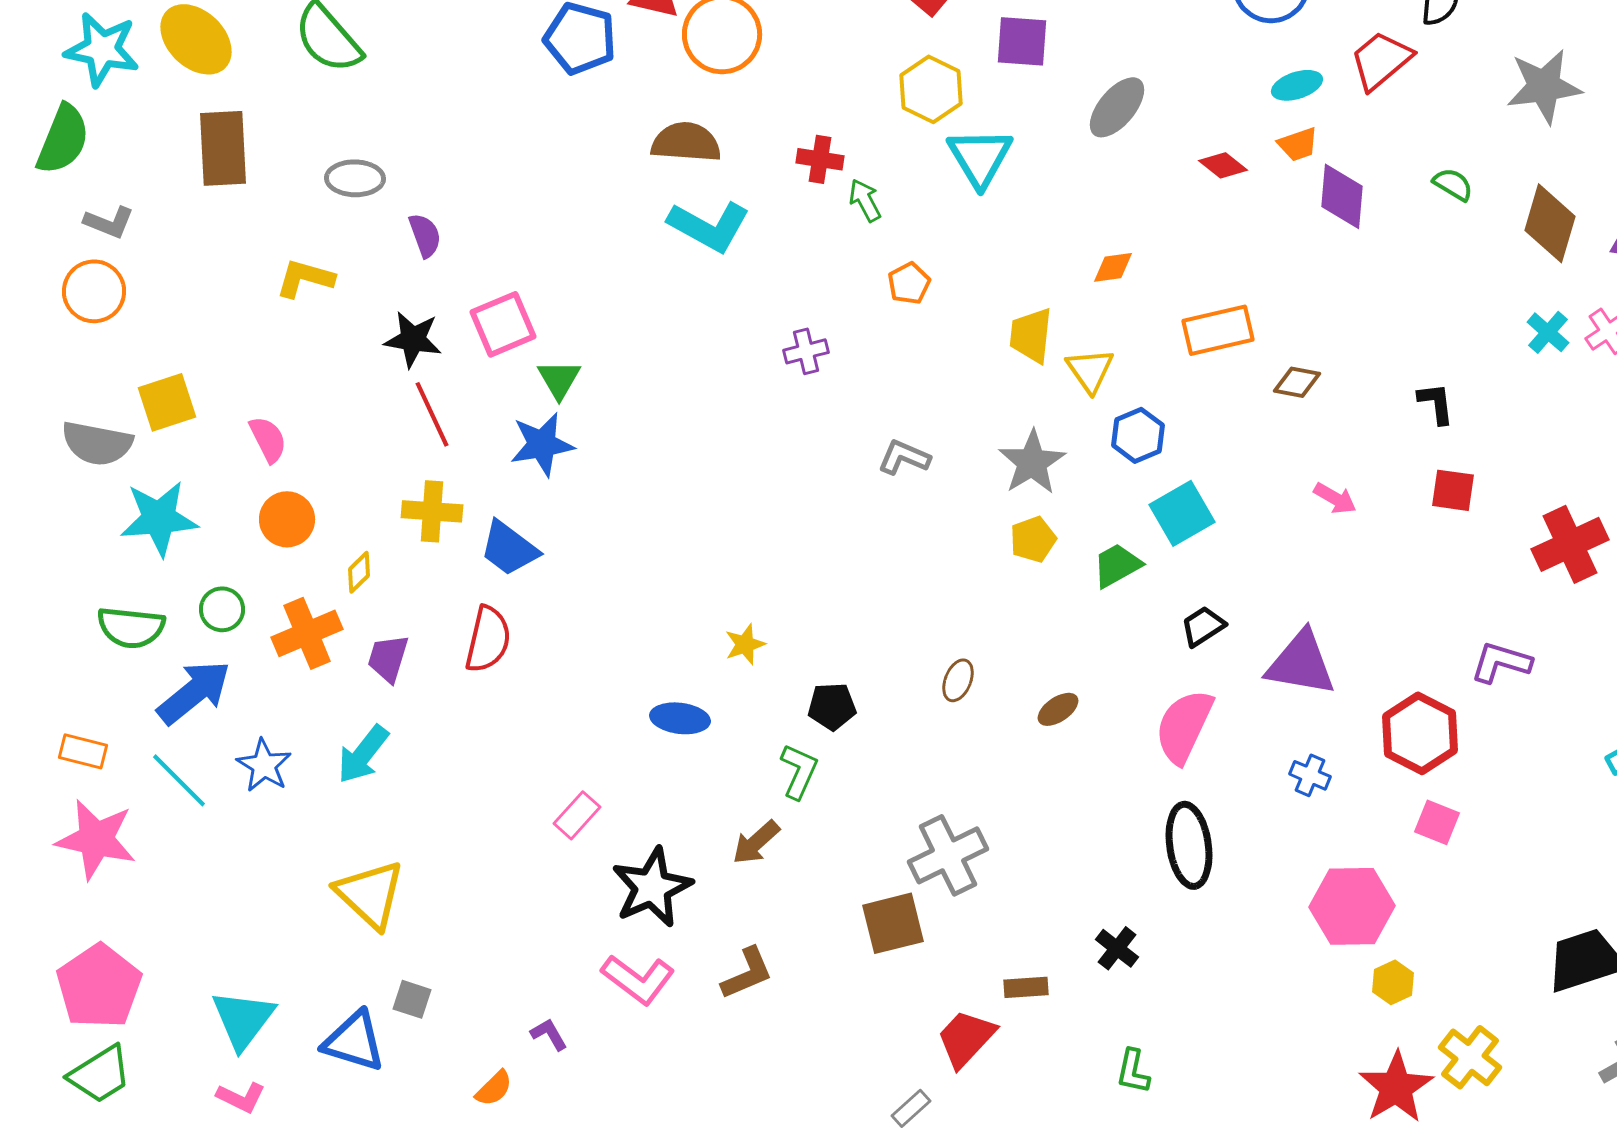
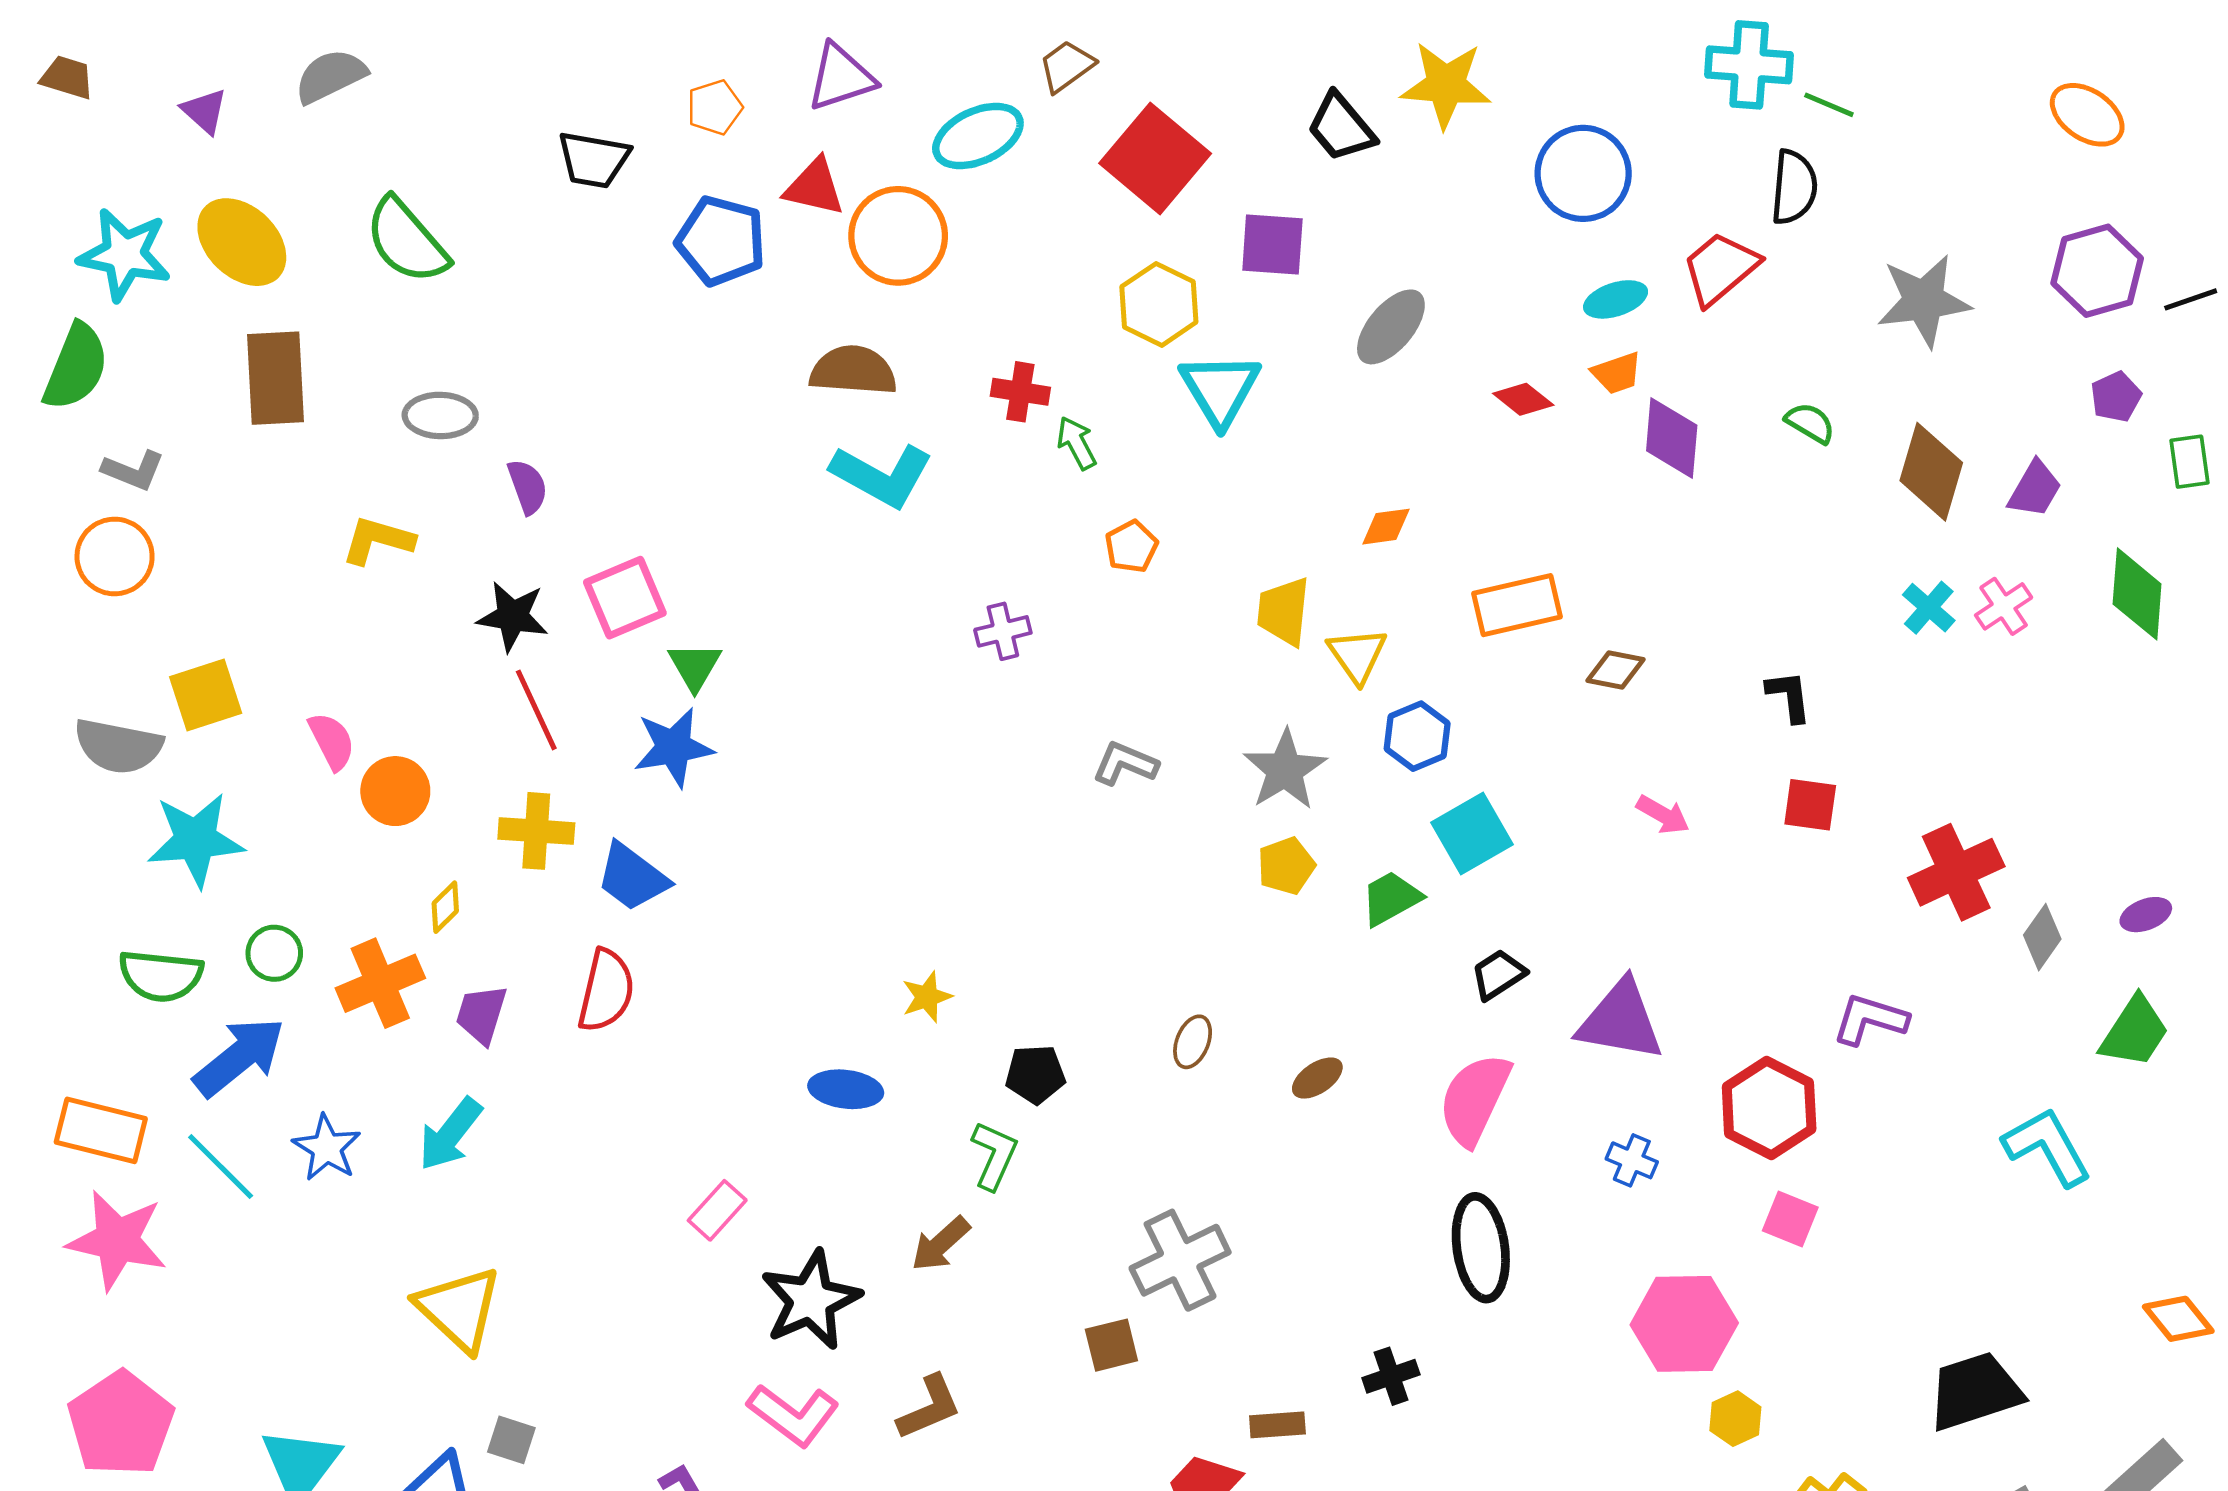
orange circle: (287, 519) -> (395, 791), moved
orange rectangle: (83, 751) -> (101, 1130), size x1.5
brown square: (893, 923) -> (1111, 1345), size x0.7
black cross: (1117, 948) -> (1391, 1376), turned 33

